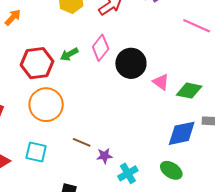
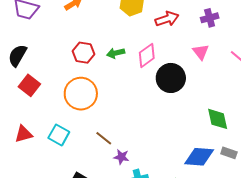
red hexagon: (37, 63) -> (83, 53), size x0.7
pink triangle: (161, 82) -> (201, 52), moved
green diamond: (189, 91) -> (218, 119), turned 50

